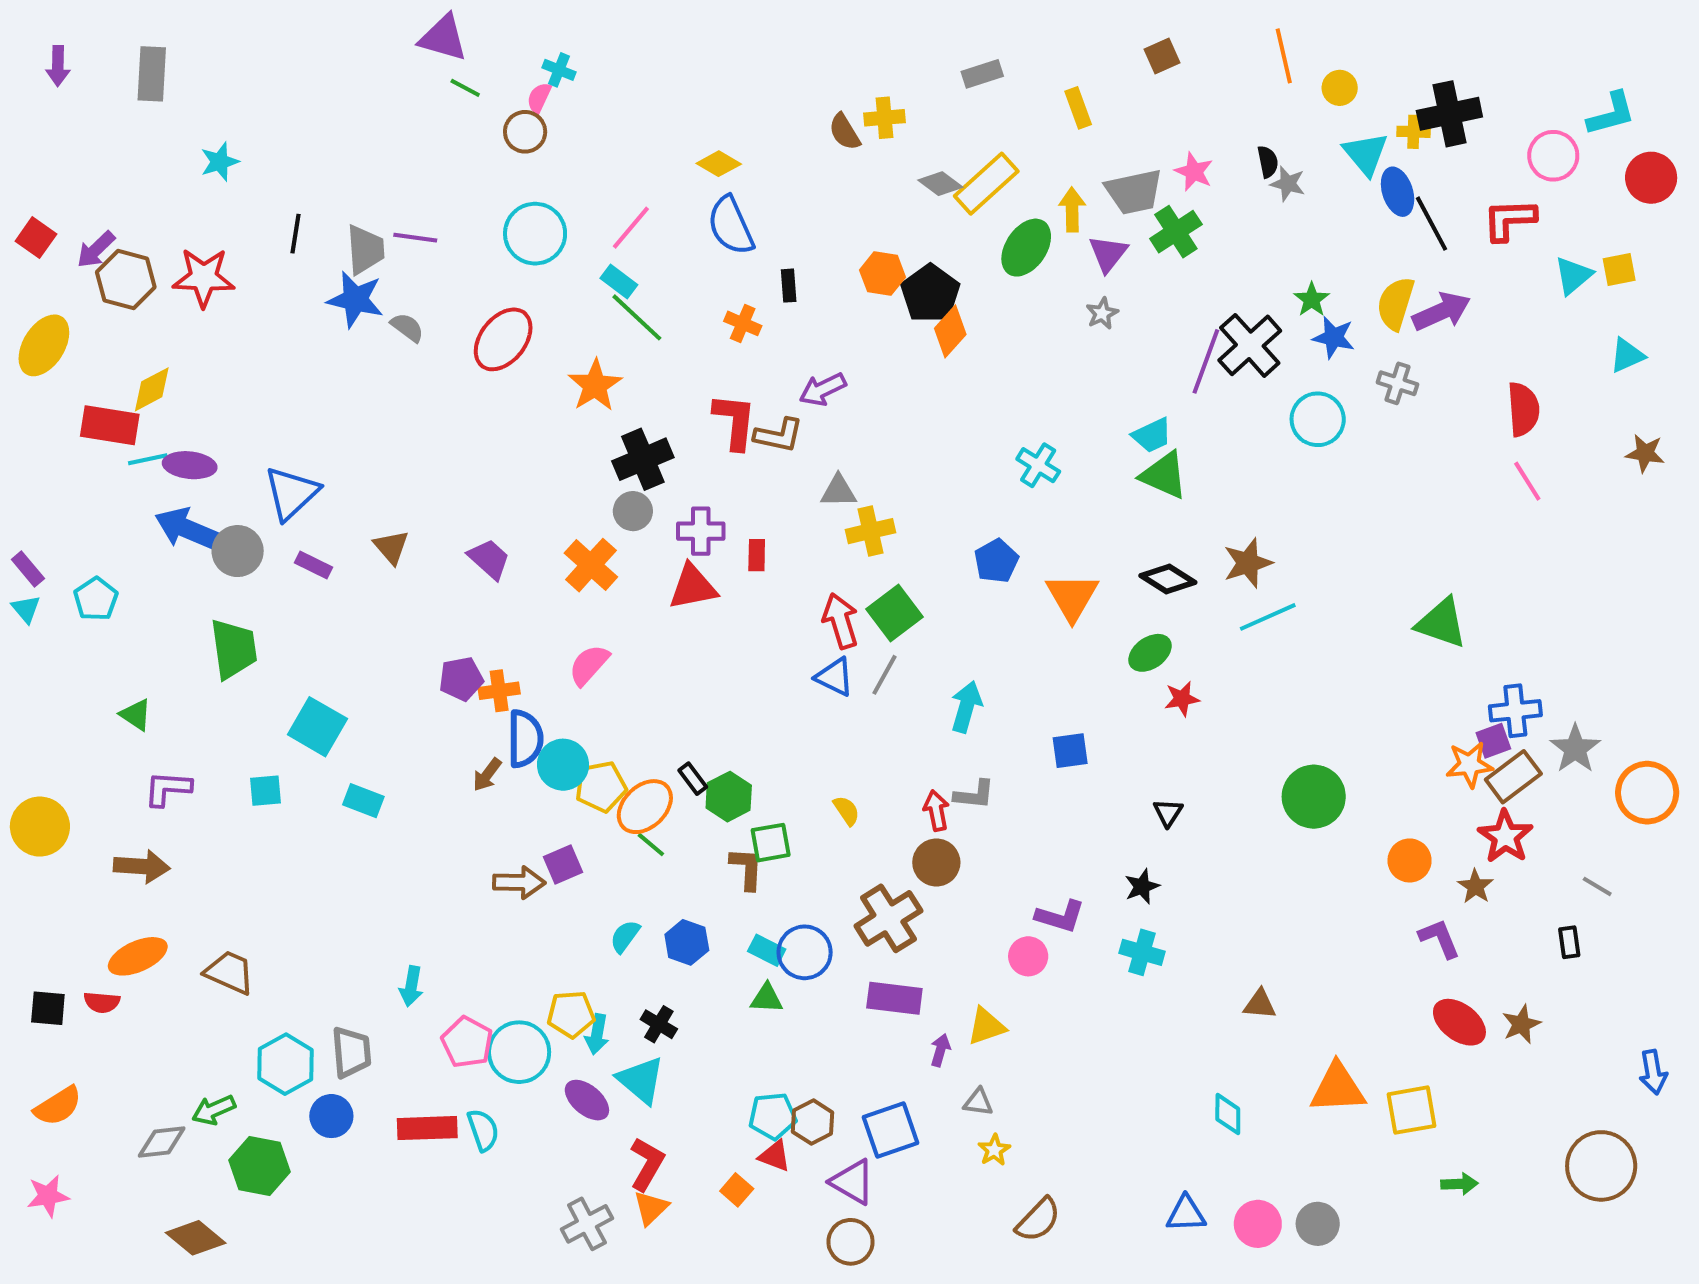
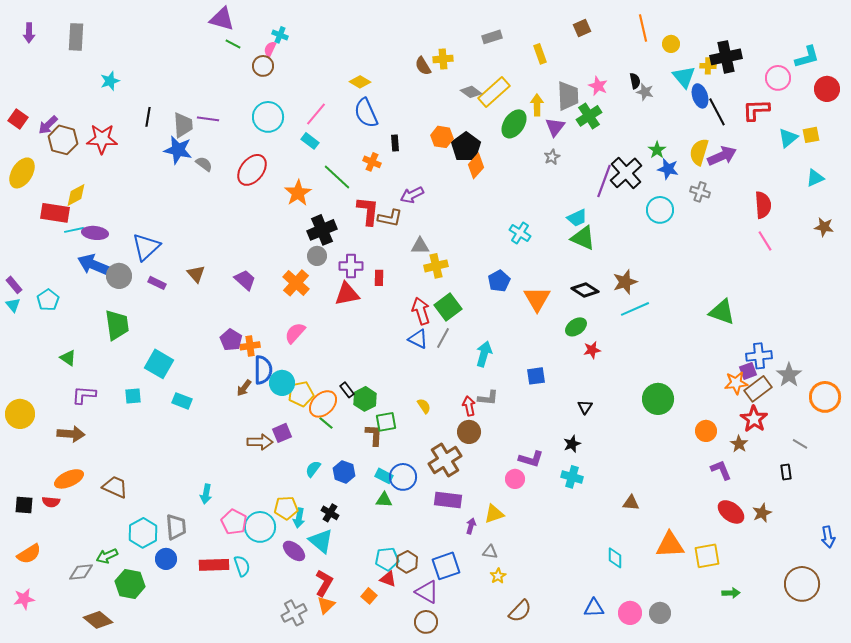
gray trapezoid: (1134, 192) -> (568, 96), turned -80
green line: (637, 317) -> (337, 177), moved
purple pentagon: (461, 679) -> (231, 340), turned -30

